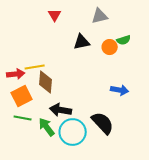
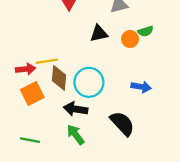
green line: (23, 118) -> (30, 140), moved
green arrow: (47, 127) -> (76, 135), moved
cyan circle: (73, 132) -> (89, 82), moved

